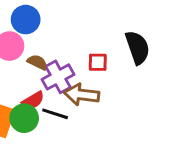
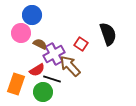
red square: (98, 62) -> (81, 44), turned 32
brown arrow: (82, 95) -> (70, 66), turned 40
green circle: (24, 118) -> (43, 92), moved

